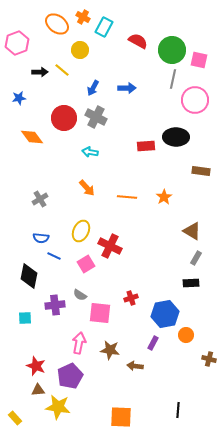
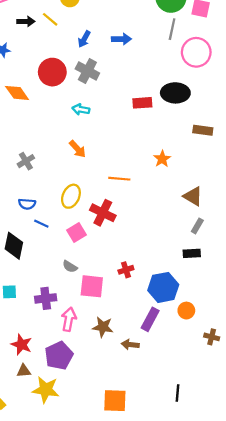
orange line: (127, 197) -> (119, 179), moved
purple cross: (55, 305) -> (46, 298), moved
purple rectangle: (153, 343) -> (150, 319), size x1.5

